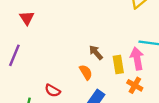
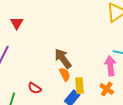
brown arrow: (96, 52) -> (63, 58), moved, size x1.5
yellow rectangle: (118, 65) -> (79, 86), moved

